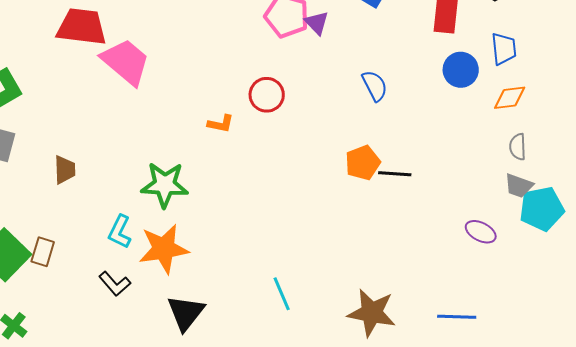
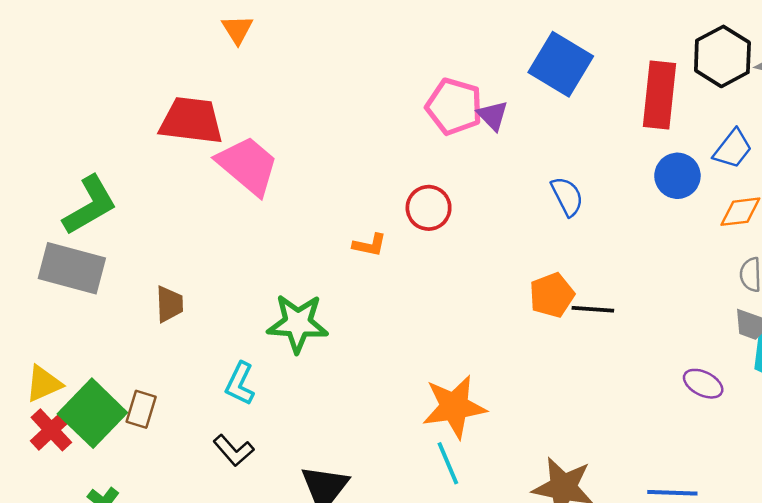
blue trapezoid: (504, 49) -> (733, 149), turned 44
orange star: (164, 249) -> (454, 407), moved

